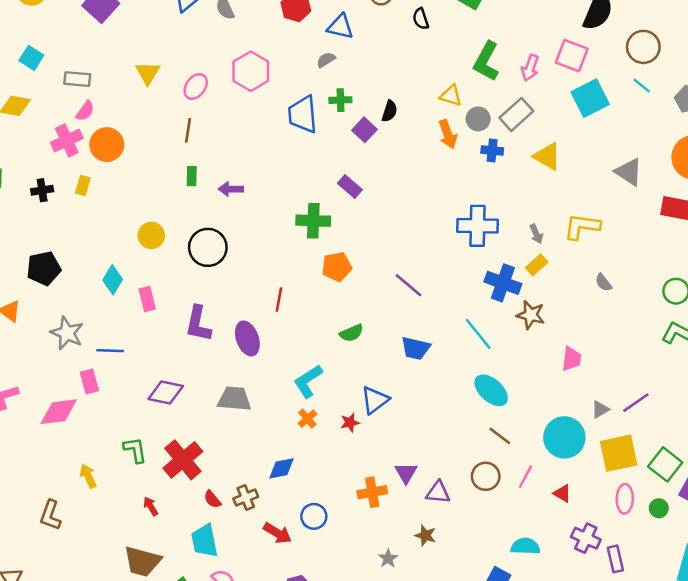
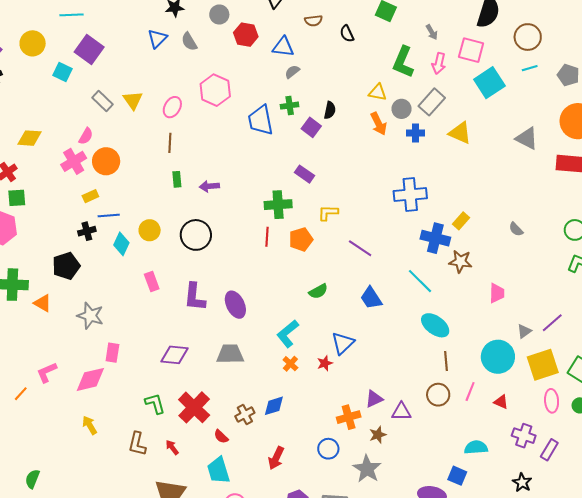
cyan square: (31, 58) -> (62, 72), moved
gray semicircle: (326, 60) -> (292, 72), moved
gray rectangle: (77, 79) -> (103, 101), moved, turned 45
cyan line: (642, 86) -> (530, 68), turned -49
yellow rectangle: (83, 186) -> (90, 196), turned 56
black cross: (42, 190) -> (87, 231), moved
yellow L-shape: (582, 227) -> (328, 213), moved, size x0.7
gray arrow: (536, 234) -> (432, 32), moved
cyan diamond: (113, 280) -> (121, 244), moved
red line: (279, 300) -> (267, 237), moved
blue trapezoid: (416, 348) -> (371, 298), turned 50
blue line: (110, 351) -> (109, 216), moved
pink rectangle: (89, 382) -> (112, 353), turned 30
brown line: (500, 436) -> (446, 361), turned 54
purple triangle: (406, 473) -> (374, 399), turned 42
yellow arrow: (88, 476) -> (90, 425), moved
brown cross: (246, 498) -> (245, 414), moved
brown L-shape: (50, 515) -> (137, 444), moved
blue circle: (314, 516) -> (328, 449), moved
red arrow: (277, 533) -> (276, 458), turned 90
brown star: (425, 535) -> (378, 435), moved, turned -30
gray star: (388, 558) -> (367, 469), size x1.8
purple rectangle: (615, 559) -> (549, 450), turned 50

